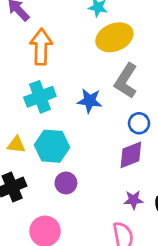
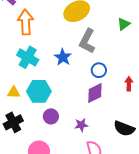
cyan cross: (40, 97) -> (28, 57), turned -35
blue star: (90, 101) -> (63, 57), turned 30
purple star: (134, 200) -> (81, 125), moved

